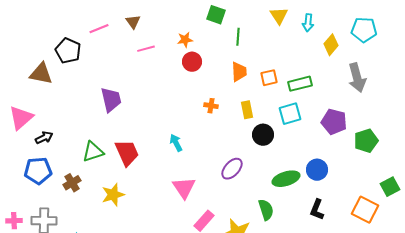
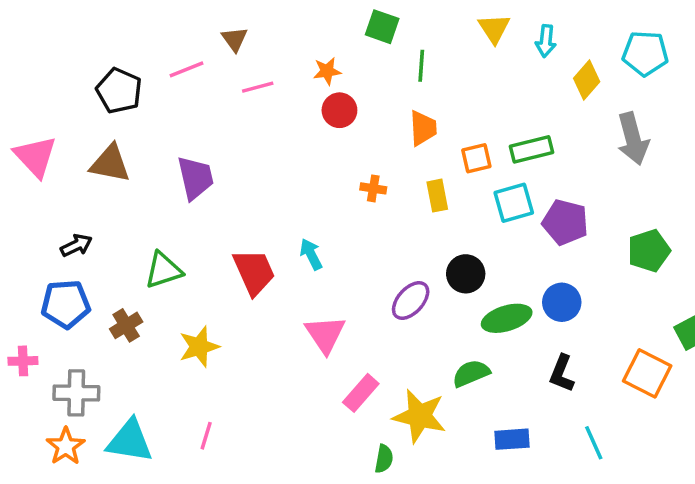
pink line: (99, 29) -> (187, 69), moved
brown triangle: (41, 74) -> (110, 164), moved
orange square: (269, 78) -> (476, 158), moved
pink triangle: (21, 118) -> (35, 156), moved, turned -32
purple pentagon: (334, 122) -> (565, 222), moved
black circle: (263, 135) -> (466, 274), moved
red trapezoid: (127, 153) -> (254, 272), moved
green semicircle: (266, 210) -> (471, 373), turned -95
pink cross: (14, 221) -> (23, 361), moved

